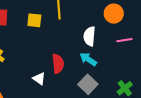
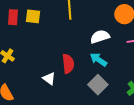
yellow square: (34, 20) -> (33, 16), moved
white semicircle: (89, 36) -> (100, 37), turned 66

